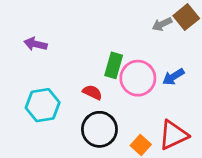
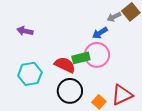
green rectangle: (114, 65) -> (81, 58), moved, turned 60
blue arrow: (173, 77) -> (100, 33), moved
red semicircle: (92, 92) -> (65, 65), size x1.5

